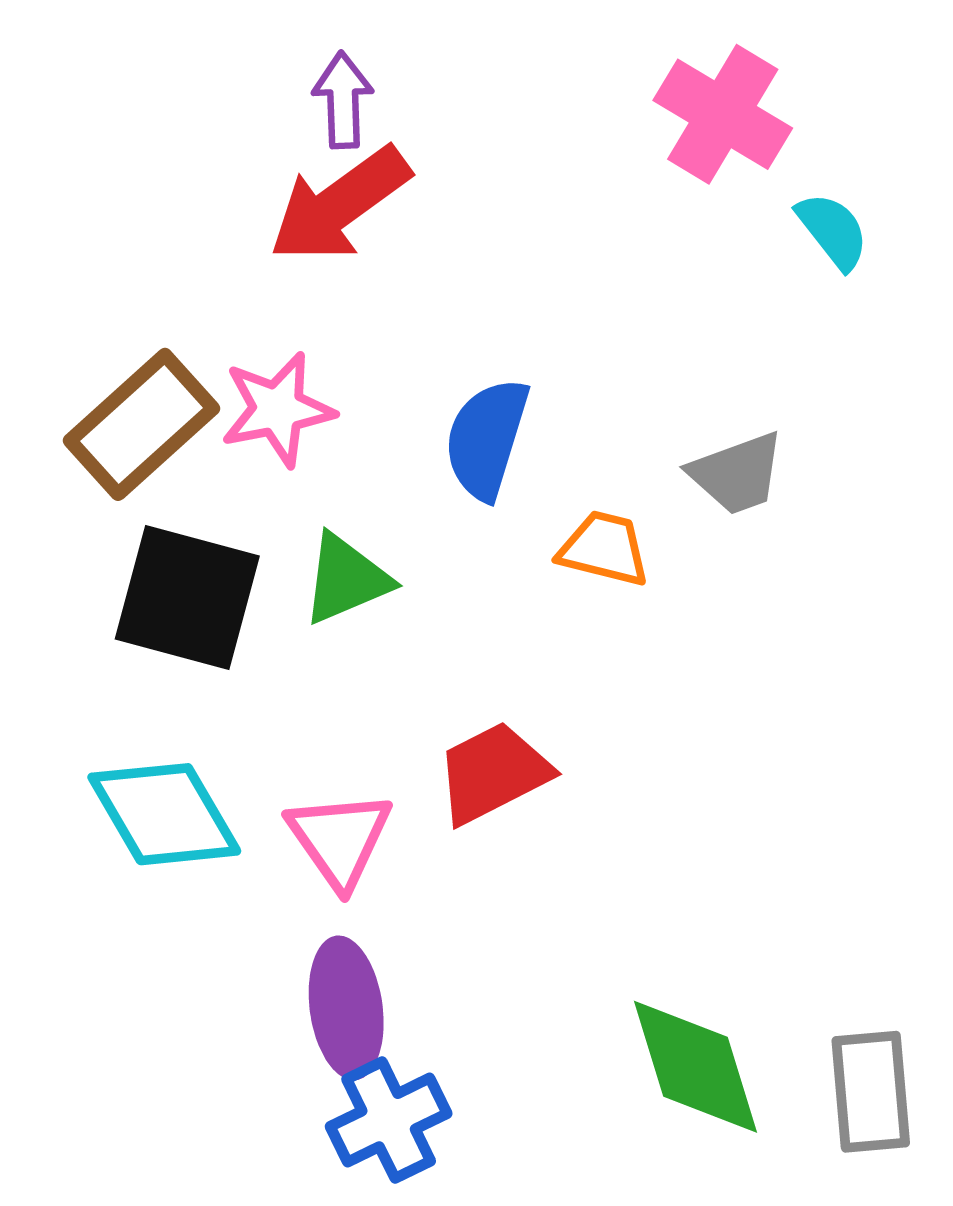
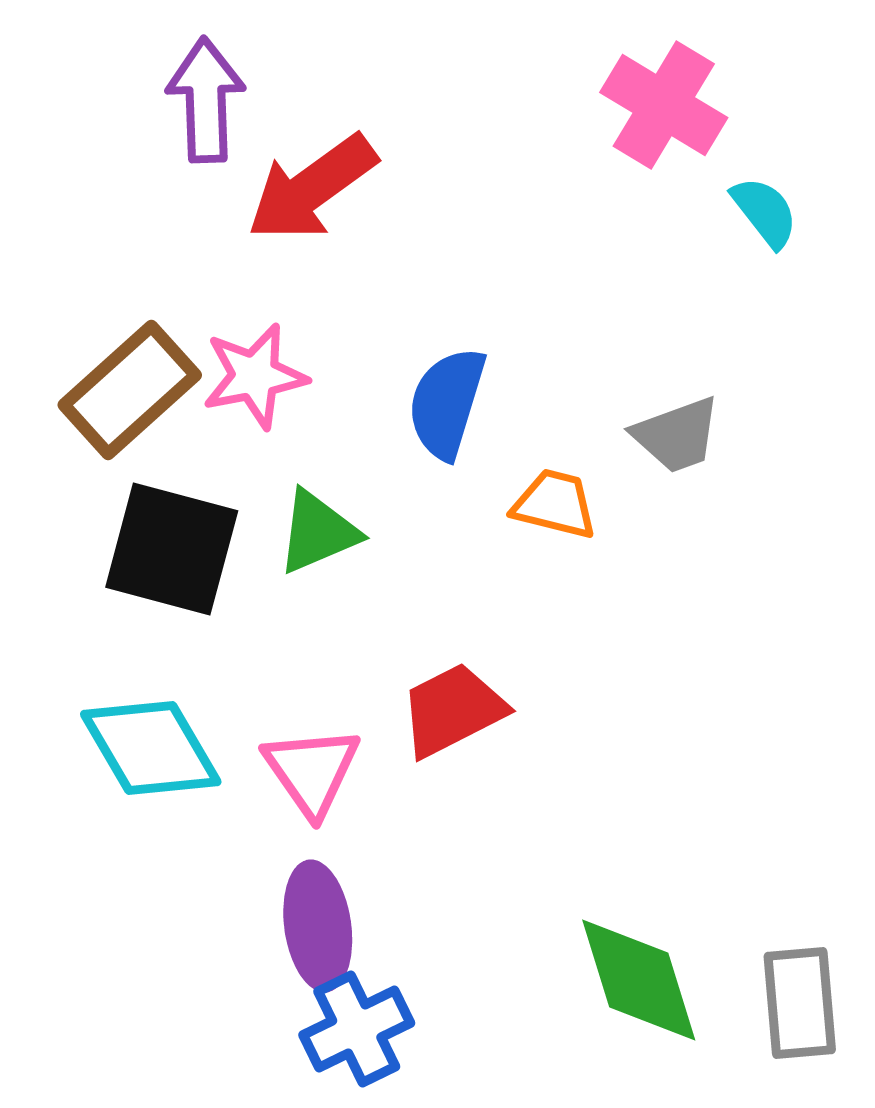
purple arrow: (343, 100) -> (206, 100), moved, size x1.4

